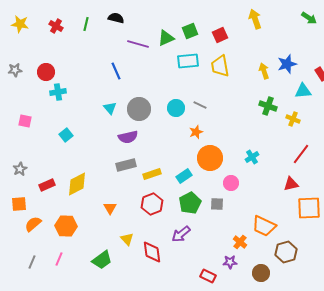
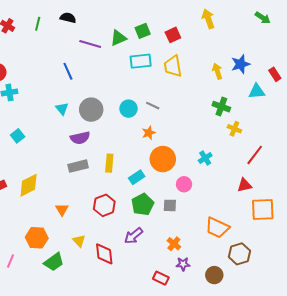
yellow cross: (293, 119) -> (234, 129), moved
yellow rectangle: (152, 174) -> (109, 163), moved, turned -66
orange hexagon: (66, 226) -> (37, 238), moved
orange cross: (240, 242) -> (174, 244), moved

